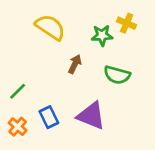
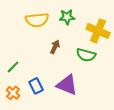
yellow cross: (127, 23) -> (98, 31), moved, size x1.6
yellow semicircle: (50, 27) -> (37, 20), turned 140
green star: (102, 35) -> (67, 17), moved

